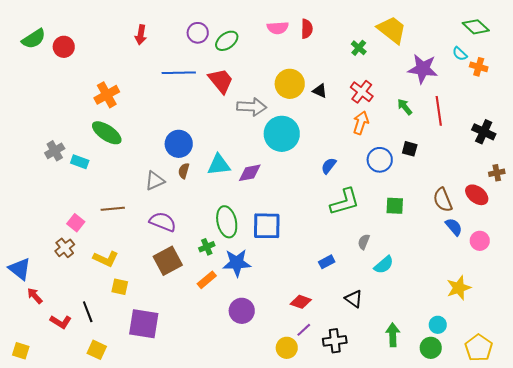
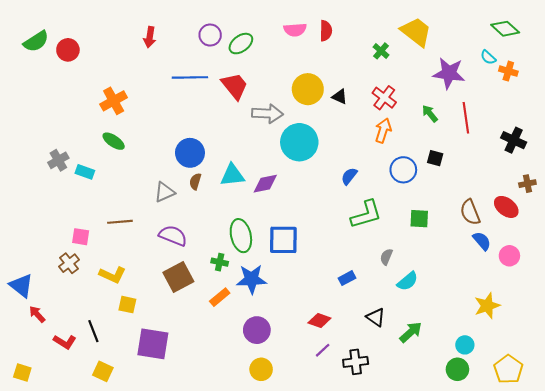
green ellipse: (107, 133) -> (114, 141), size x0.7
pink square: (76, 223) -> (81, 237), turned -30
green cross: (207, 247) -> (220, 262), turned 35
green arrow: (393, 335) -> (411, 332), moved, turned 50
yellow circle: (287, 348) -> (261, 369), moved

